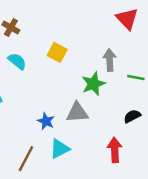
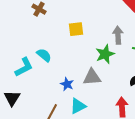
yellow square: (57, 52) -> (76, 29), turned -35
cyan semicircle: (17, 61) -> (44, 55), moved

